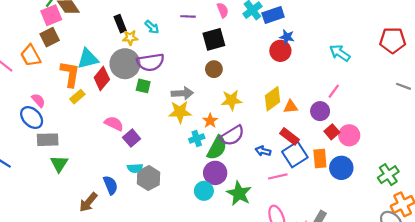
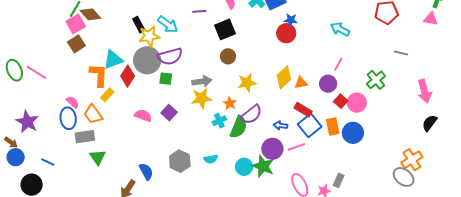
cyan arrow: (152, 27) -> (168, 25), size x1.5
yellow star: (130, 38) -> (149, 36), size x1.5
orange trapezoid: (31, 56) -> (93, 114), moved
blue ellipse: (32, 118) -> (68, 118), turned 45
purple square: (132, 138) -> (169, 113), moved
cyan semicircle: (135, 168) -> (211, 159), moved
purple circle: (215, 173) -> (272, 149), moved
green cross: (388, 175) -> (376, 80), moved
cyan circle: (204, 191) -> (244, 167), moved

